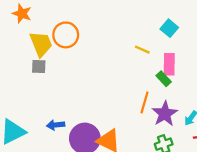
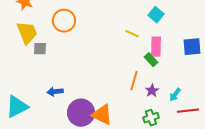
yellow trapezoid: (41, 44) -> (27, 33), moved
purple star: (165, 114) -> (152, 91), size x0.6
blue arrow: (56, 125) -> (55, 92), moved

